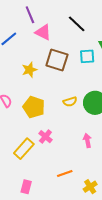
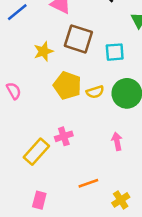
cyan square: (87, 56) -> (115, 52), moved
yellow pentagon: (34, 107) -> (67, 86), moved
pink cross: (45, 137) -> (64, 136), turned 32

